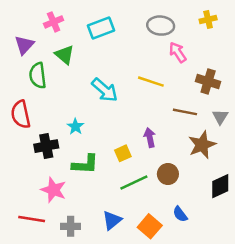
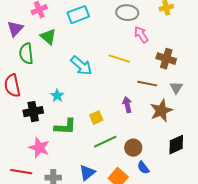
purple arrow: (150, 138) -> (127, 105), moved
brown circle: (168, 174) -> (133, 148), moved

